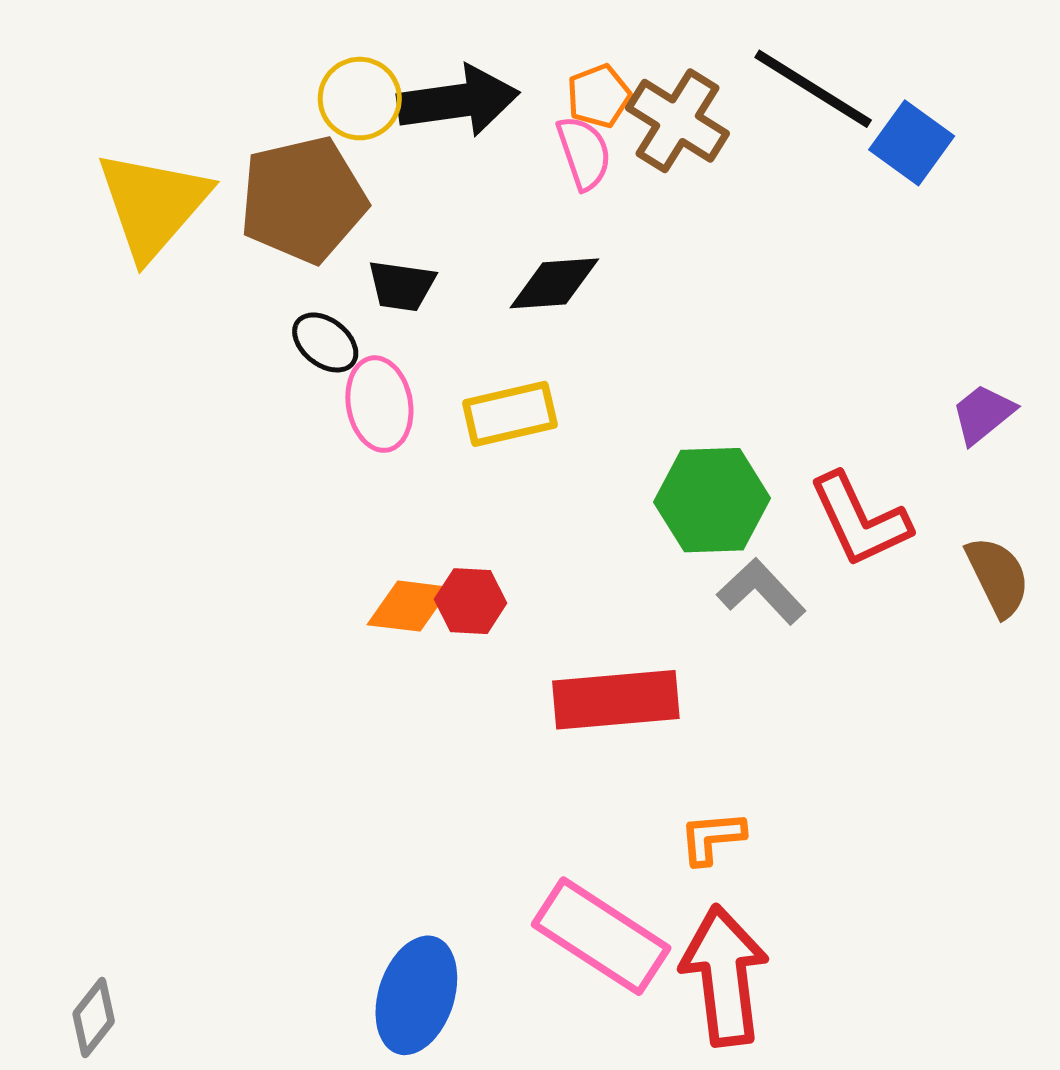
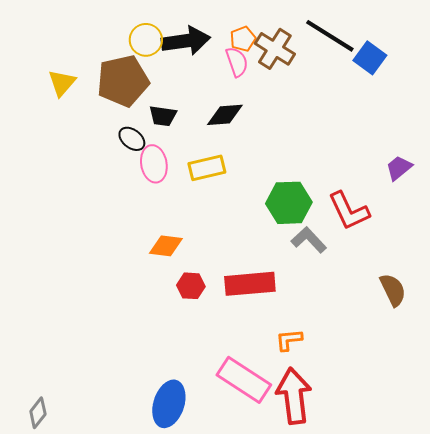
yellow triangle: (153, 204) -> (62, 83), size x0.6
brown semicircle: (998, 577) -> (393, 290), moved
red hexagon: (471, 601) -> (191, 286), moved

